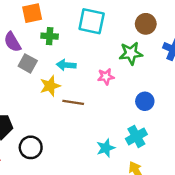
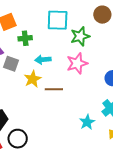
green star: (131, 53) -> (80, 36), moved
pink star: (106, 77) -> (77, 63), size x1.5
black circle: (31, 147) -> (18, 139), moved

